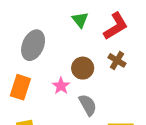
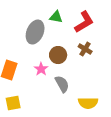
green triangle: (80, 20) -> (56, 17), turned -40
gray ellipse: (33, 45) -> (35, 32), moved

